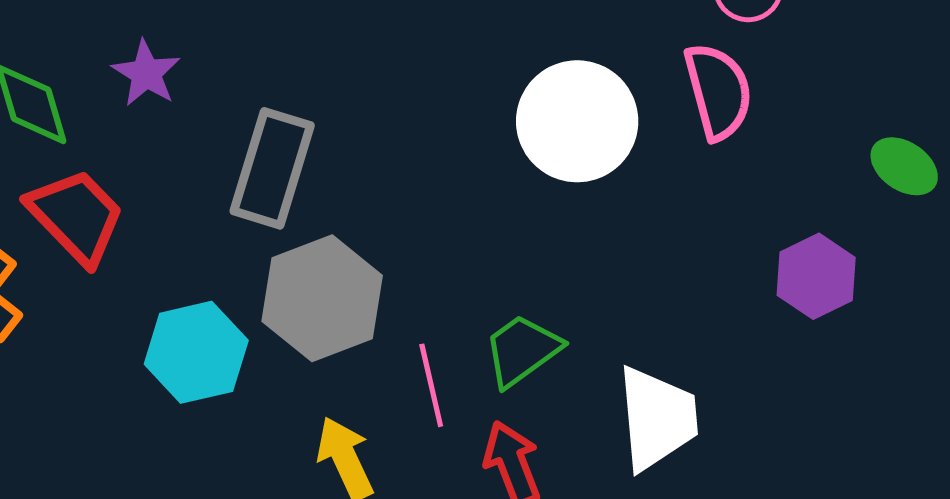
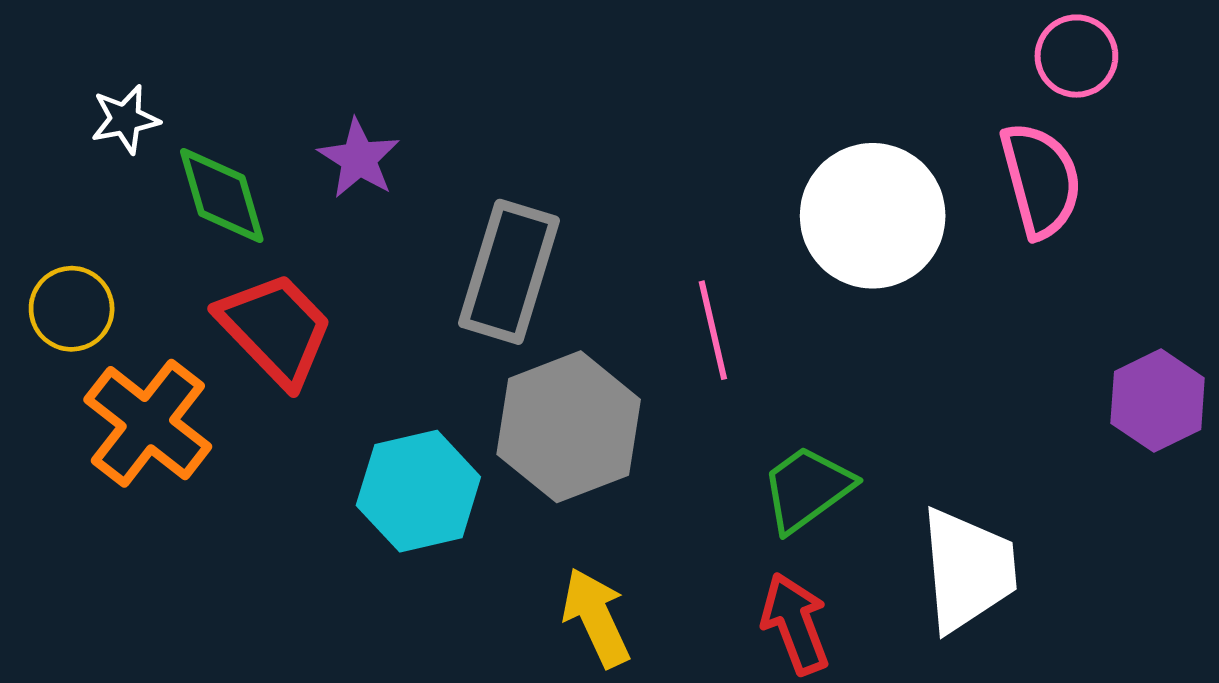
pink line: (431, 385) -> (713, 330), moved

